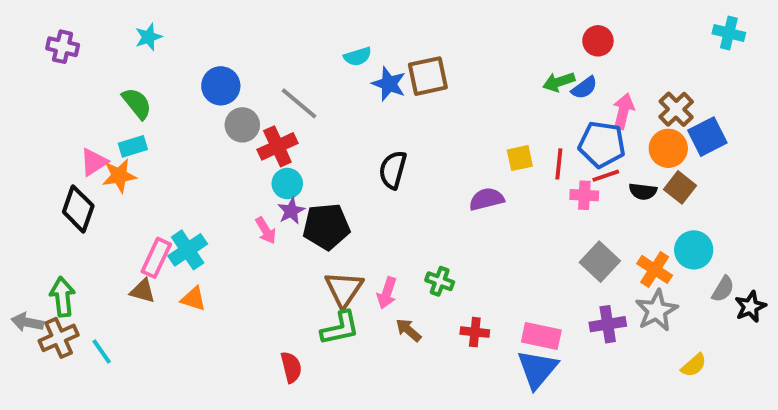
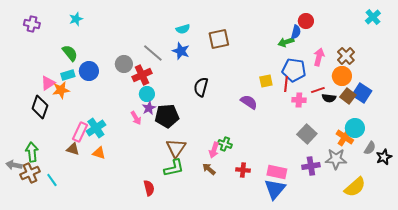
cyan cross: (729, 33) -> (373, 17), turned 35
blue star: (389, 84) -> (181, 51), moved
blue circle: (221, 86) -> (89, 71), moved
blue semicircle: (584, 88) -> (296, 32), moved, turned -40
blue square: (707, 137) -> (362, 93), moved, turned -30
blue pentagon: (602, 144) -> (294, 70), moved
red line: (606, 176) -> (318, 90), moved
purple semicircle: (487, 199) -> (249, 102), turned 48
orange cross: (655, 269) -> (345, 137), moved
pink arrow: (387, 293) -> (214, 150), moved
gray star: (657, 311) -> (336, 159), turned 30
yellow semicircle: (694, 365) -> (355, 187), size x1.6

